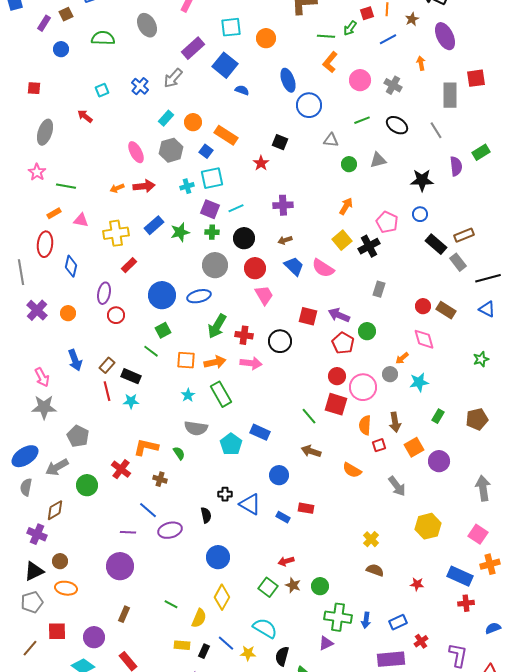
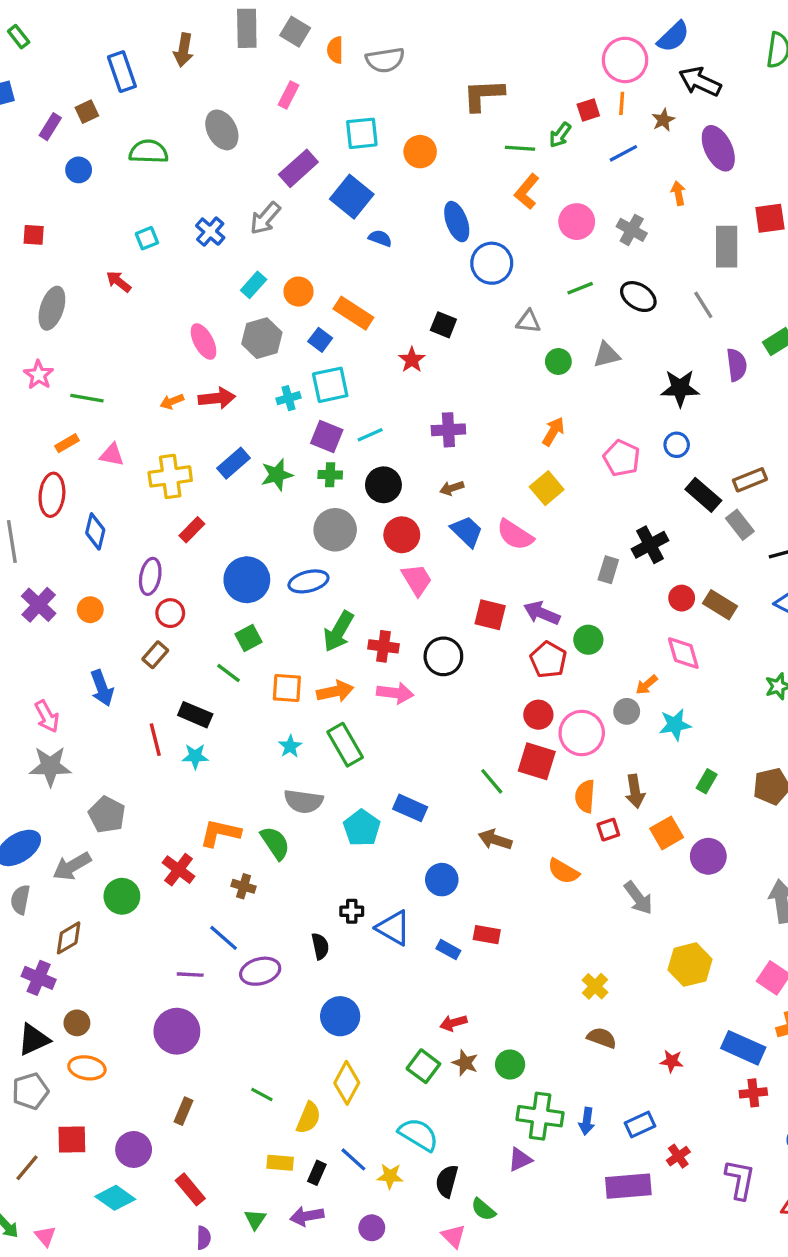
black cross: (369, 246) -> (650, 545), moved
brown rectangle: (107, 365) -> (155, 655), moved
green semicircle: (179, 453) -> (275, 843), size x1.5

